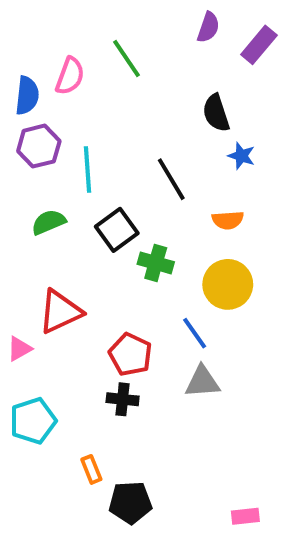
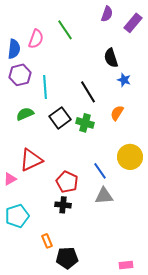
orange semicircle: (228, 220) -> (117, 113), turned 126
green cross: (156, 263) -> (85, 123), moved
yellow circle: (228, 284) -> (130, 157), moved

